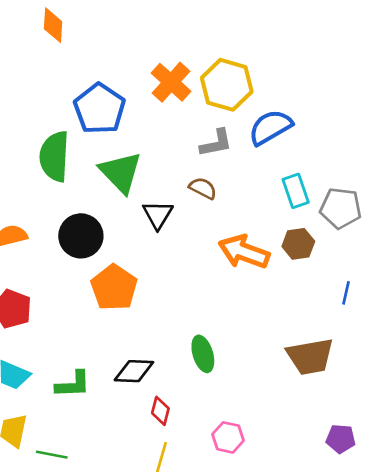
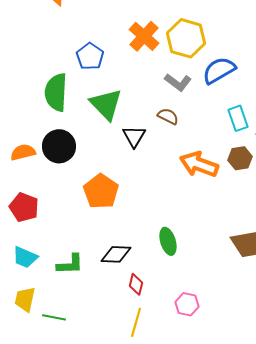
blue pentagon: (99, 109) -> (90, 56), size x0.7
gray L-shape: (216, 143) -> (178, 82), turned 48
black circle: (81, 236) -> (59, 146), moved

